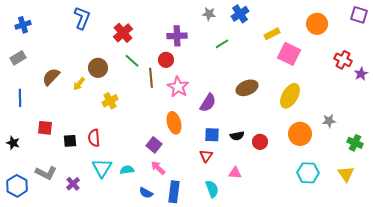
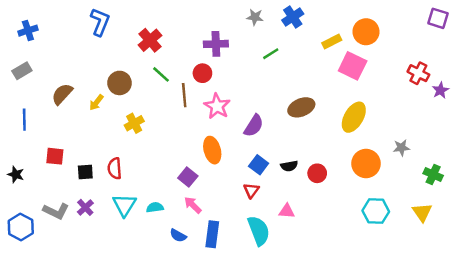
orange circle: (317, 24) -> (366, 32), moved
blue square: (212, 135) -> (259, 165), turned 35
purple cross: (73, 184) -> (85, 207), moved
cyan semicircle: (212, 189) -> (259, 231), size x1.4

